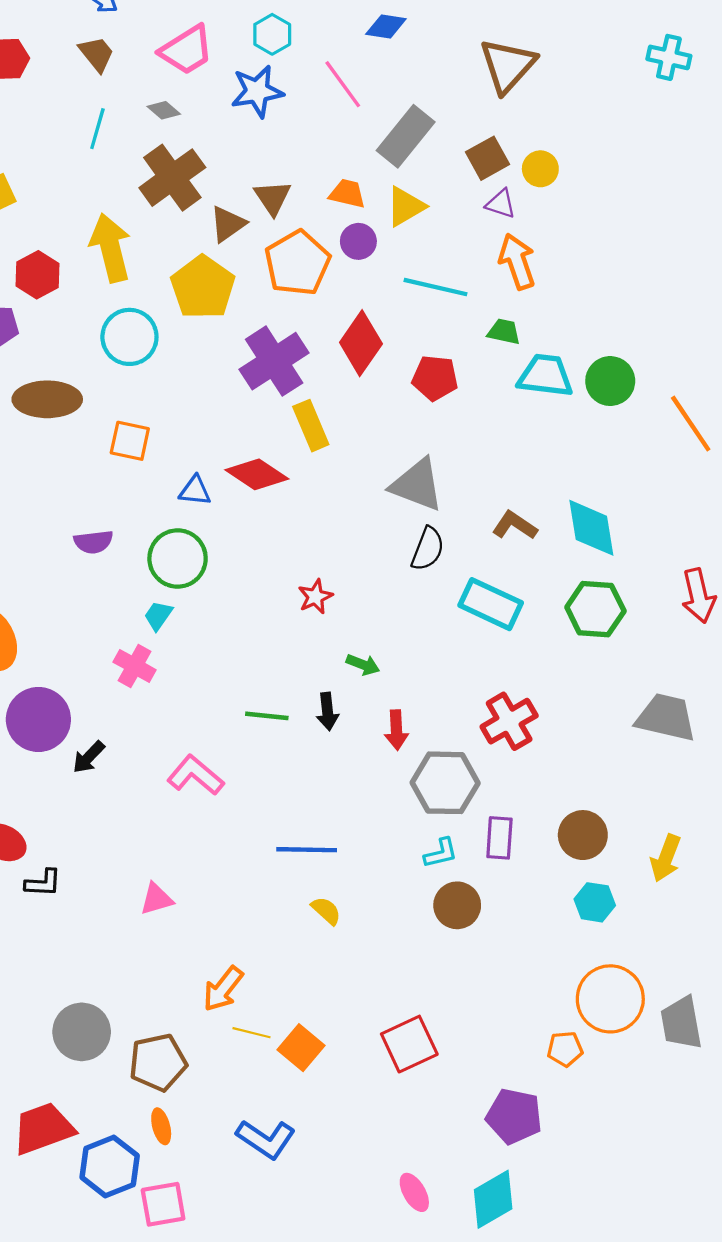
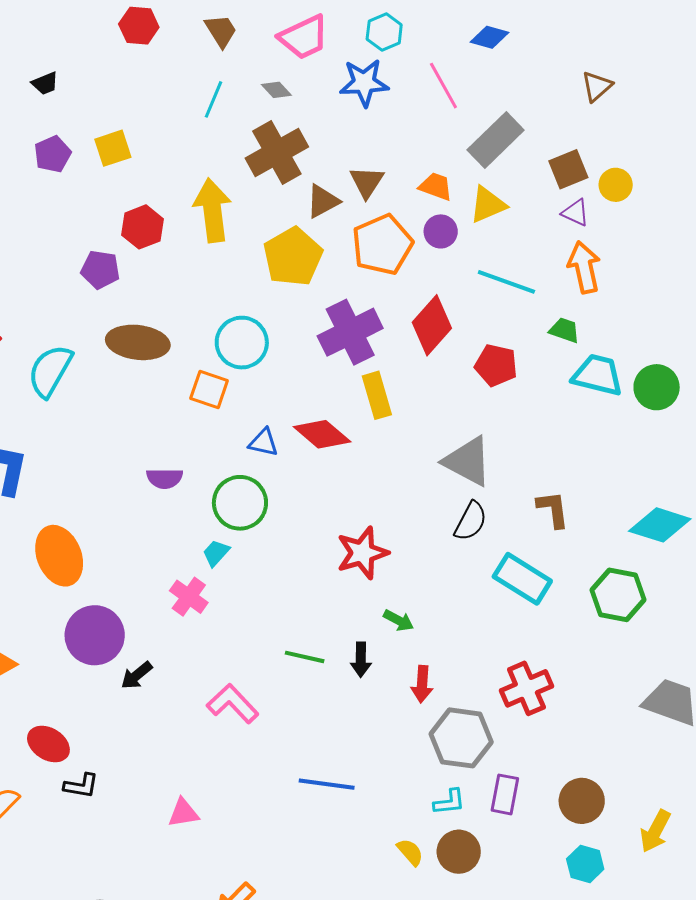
brown triangle: (508, 65) -> (597, 86), size x0.6
cyan circle: (129, 337) -> (242, 343), moved
brown L-shape: (515, 525) -> (553, 509), turned 42
cyan diamond: (591, 528) -> (660, 525), moved, turned -70
red star: (315, 597) -> (362, 553), size x1.6
yellow semicircle: (326, 911) -> (410, 852), moved

